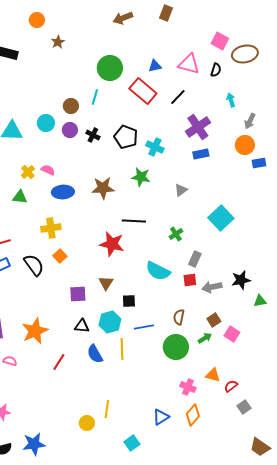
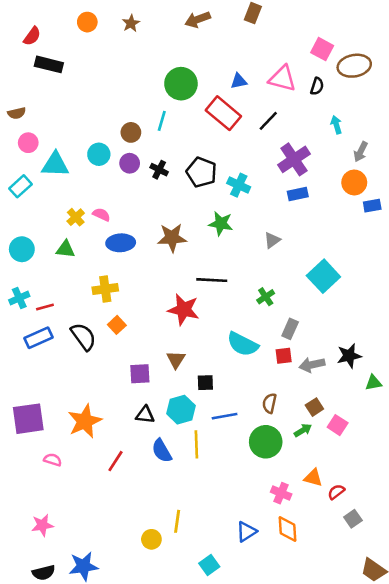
brown star: (58, 42) -> (131, 23), moved
orange diamond: (193, 415) -> (288, 529), turned -45

